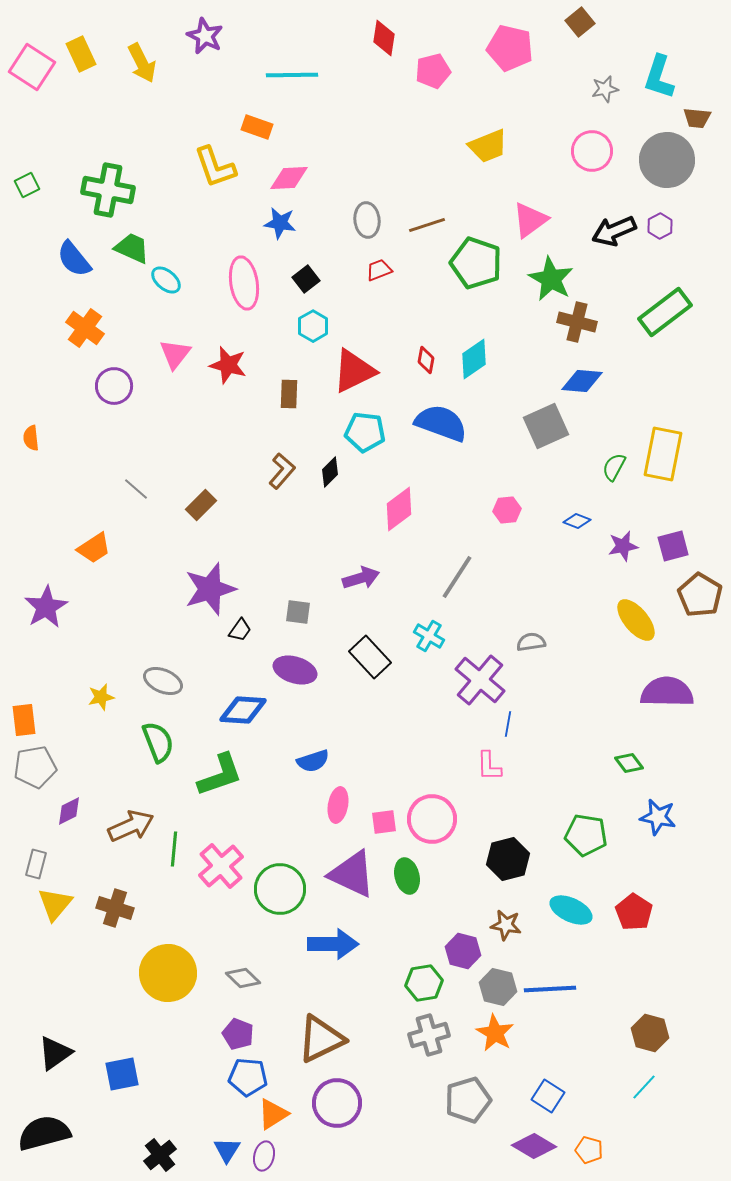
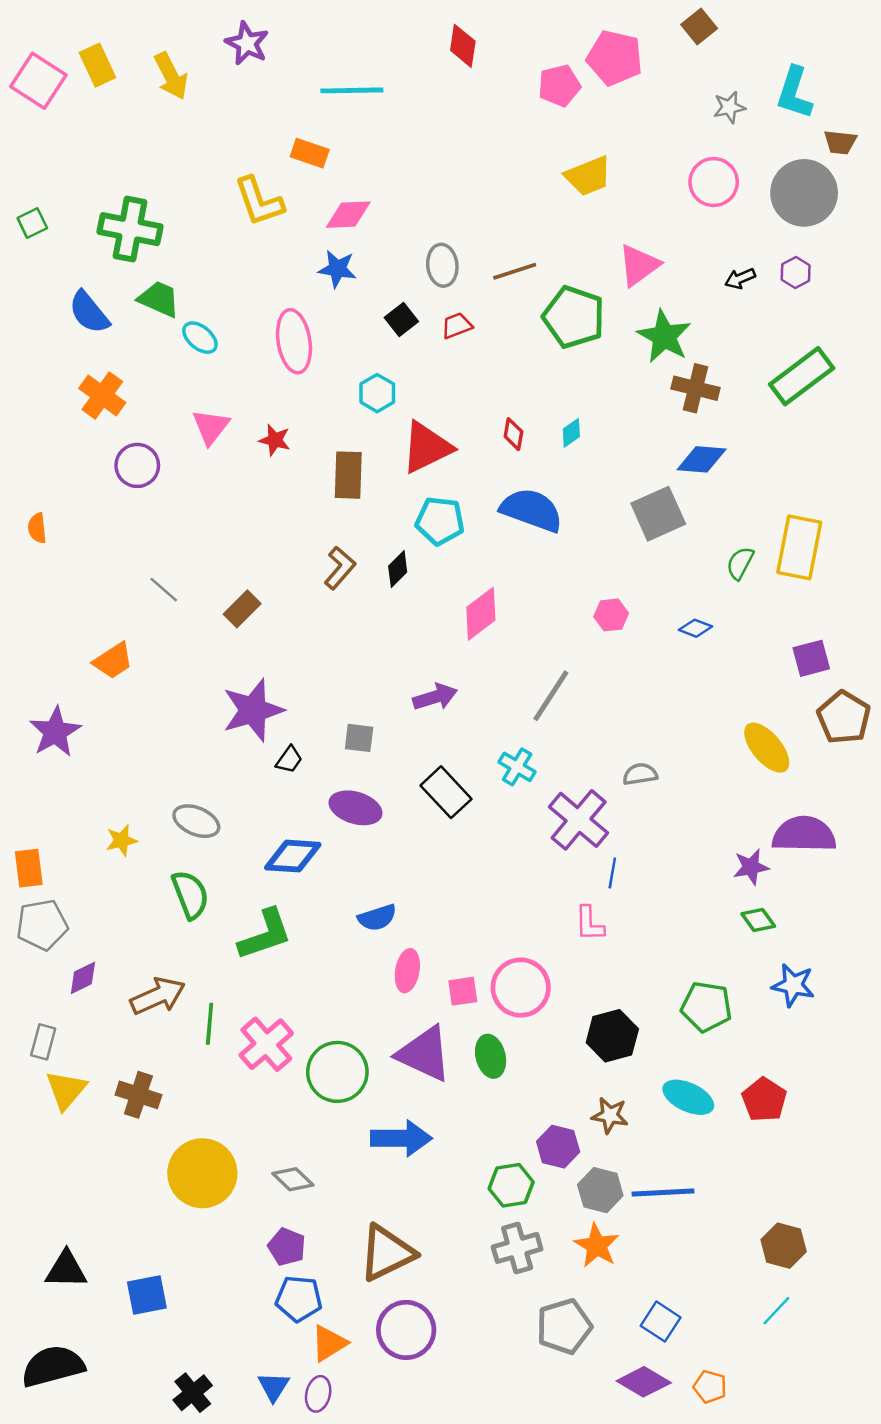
pink pentagon: (433, 71) -> (559, 86), moved
black arrow: (614, 231) -> (740, 279), size x0.6
black square: (306, 279) -> (401, 320), moved
cyan diamond: (474, 359) -> (571, 433), size x0.6
red star: (228, 365) -> (275, 440), size x0.7
brown rectangle: (289, 394) -> (348, 475), size x1.4
purple star: (623, 546) -> (751, 867), moved
black triangle: (55, 1053) -> (66, 1270), turned 36

